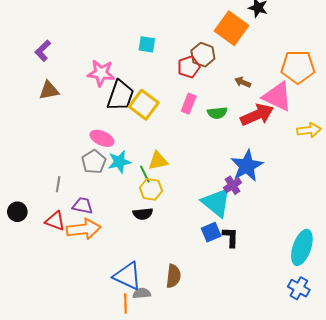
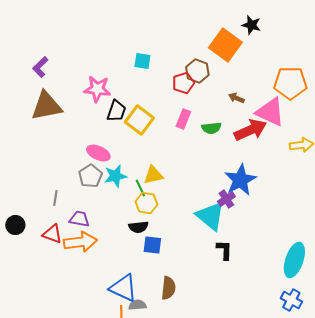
brown triangle: (49, 90) -> (46, 106), size x1.6
black trapezoid: (120, 95) -> (116, 111), size x0.7
blue square: (211, 232) -> (152, 245), moved, turned 30

